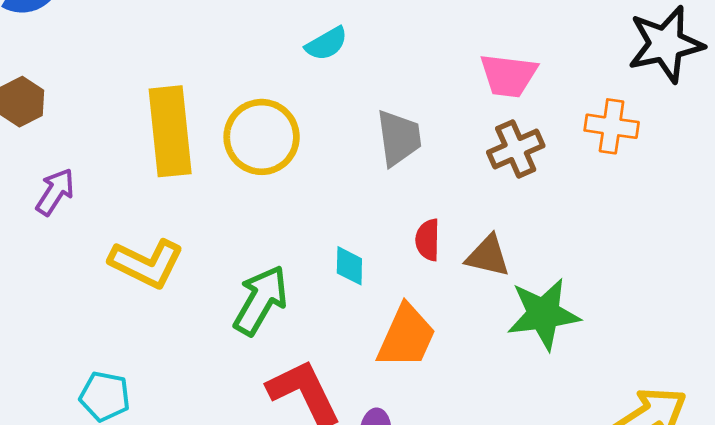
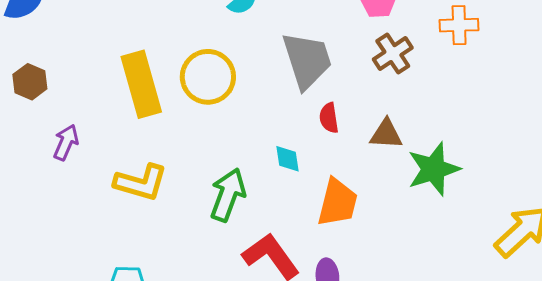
gray trapezoid: (399, 138) -> (307, 60), size x1.4
red semicircle: (428, 240) -> (329, 118), moved

